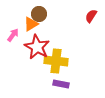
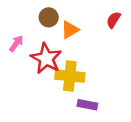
orange triangle: (31, 24) -> (70, 30), moved
purple rectangle: (61, 84) -> (87, 105), moved

